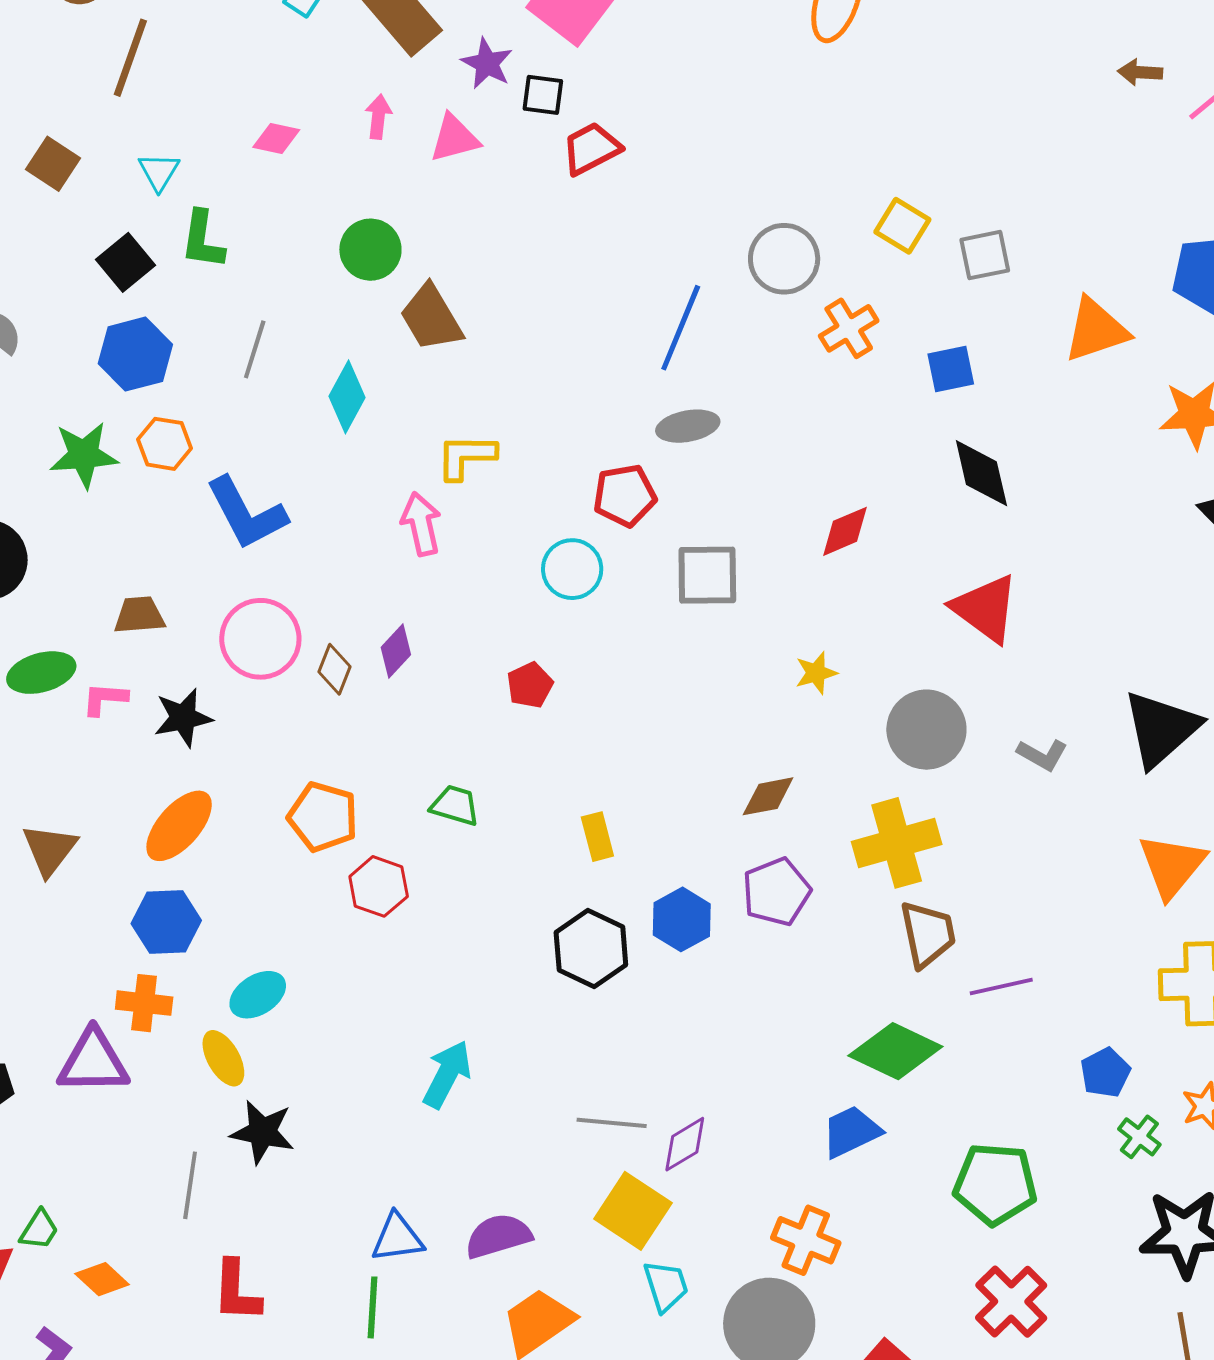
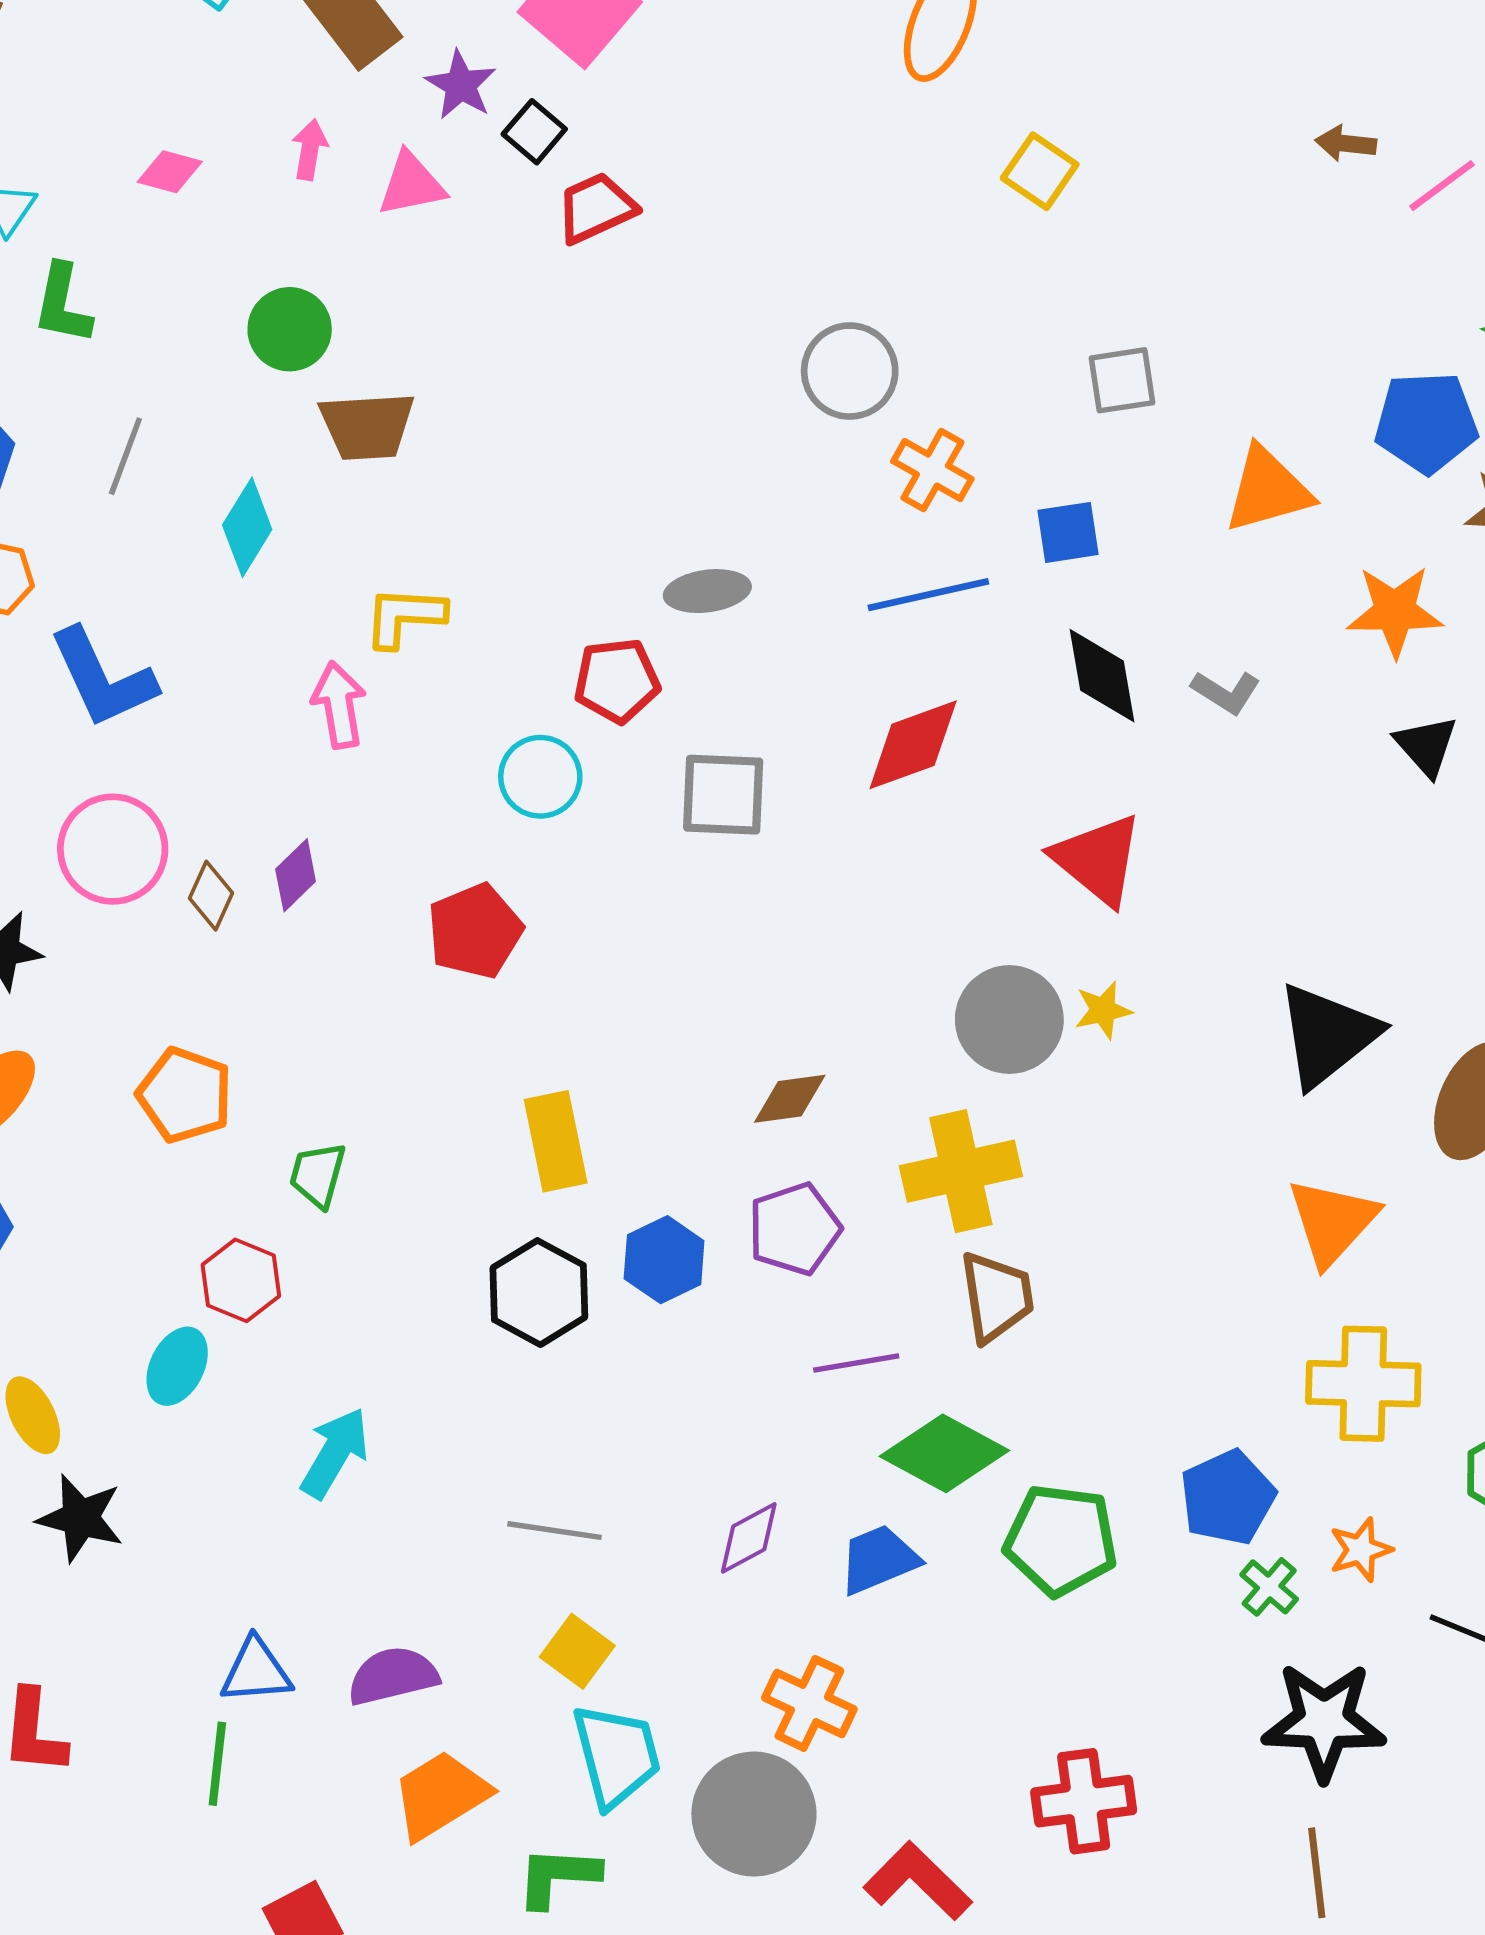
black square: (543, 95) -> (534, 132), turned 30
yellow square: (902, 226) -> (1040, 171), moved
brown trapezoid: (431, 318) -> (367, 426), turned -66
blue line: (681, 328) -> (928, 595), moved, turned 52
orange cross: (849, 328) -> (932, 470), turned -32
red diamond: (845, 531) -> (913, 745), size x1.4
yellow star: (816, 673) -> (1103, 1010), moved
red pentagon: (530, 685) -> (475, 931), size x1.5
gray L-shape: (1042, 755) -> (1226, 692), moved
green trapezoid: (455, 805) -> (318, 1175), moved, turned -94
yellow rectangle: (597, 837) -> (556, 1141), size x1.5
red hexagon: (379, 886) -> (241, 1280), moved
purple line: (1001, 987) -> (856, 1363), moved
cyan ellipse: (258, 995) -> (177, 1366), moved, turned -34
blue pentagon: (1105, 1073) -> (1228, 1497), size x1.4
purple diamond: (685, 1144) -> (749, 1538), moved
green pentagon: (995, 1184) -> (1061, 1540), moved
yellow square: (633, 1211) -> (577, 1651), size x0.7
cyan trapezoid: (666, 1286) -> (616, 1755), size x1.5
red cross: (1011, 1302) -> (1084, 1801), turned 34

